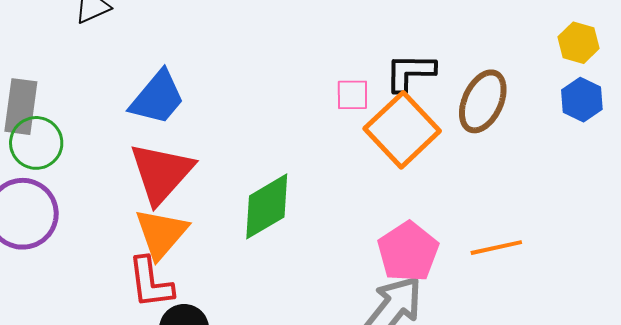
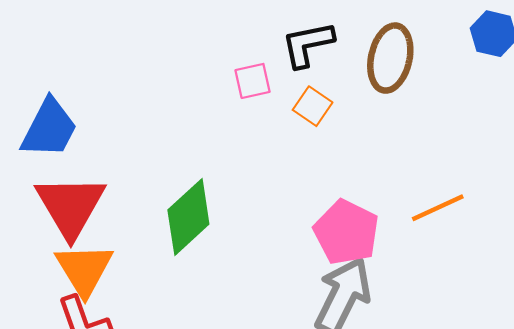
orange square: (402, 130) -> (313, 106), size x0.5

